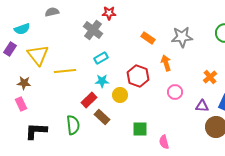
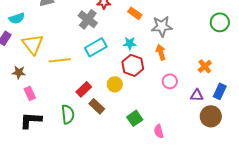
gray star: (182, 37) -> (162, 26), moved
orange rectangle: (148, 38) -> (135, 13), moved
cyan rectangle: (101, 58) -> (96, 47), size x1.5
cyan star: (102, 81) -> (130, 43), moved
pink rectangle: (21, 104) -> (30, 93), moved
green square: (140, 129) -> (135, 118), turned -35

